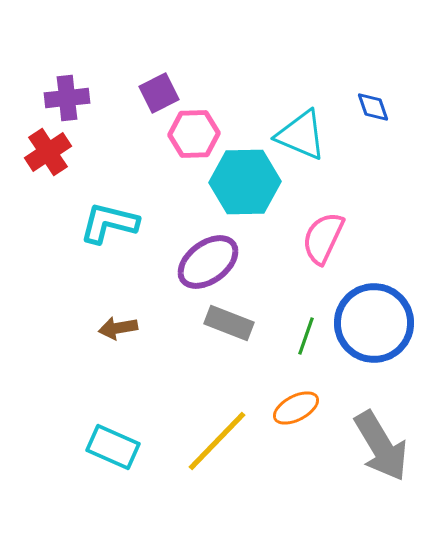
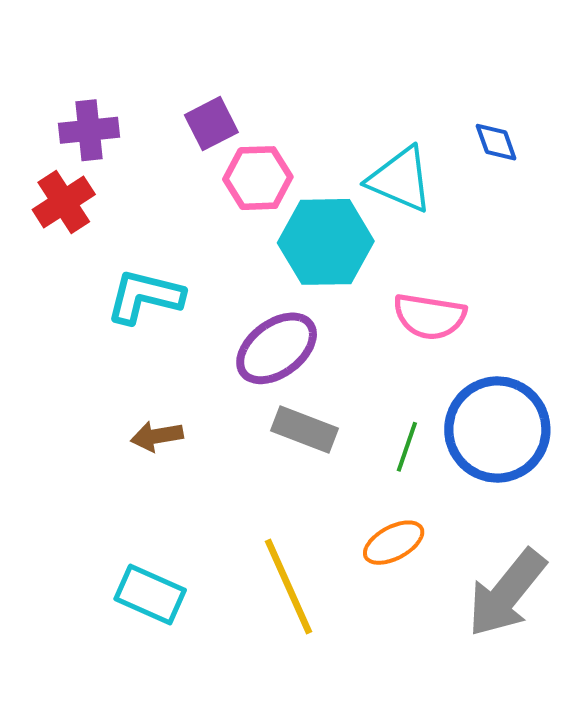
pink semicircle: (323, 238) -> (430, 316), turned -106
yellow line: (217, 441) -> (289, 586), turned -68
gray arrow: (381, 446) -> (507, 593), turned 70

